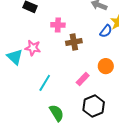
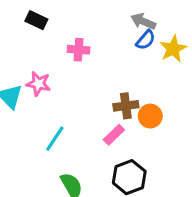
blue semicircle: (106, 31) -> (146, 40), moved
brown cross: (74, 42) -> (126, 106), moved

